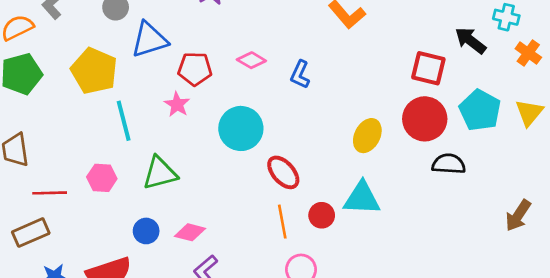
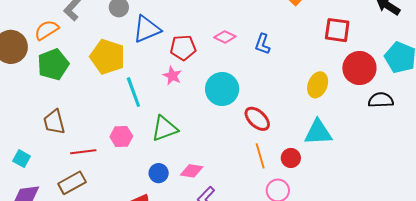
red square: (428, 68) -> (337, 30), moved
red circle: (322, 215) -> (291, 158), moved

